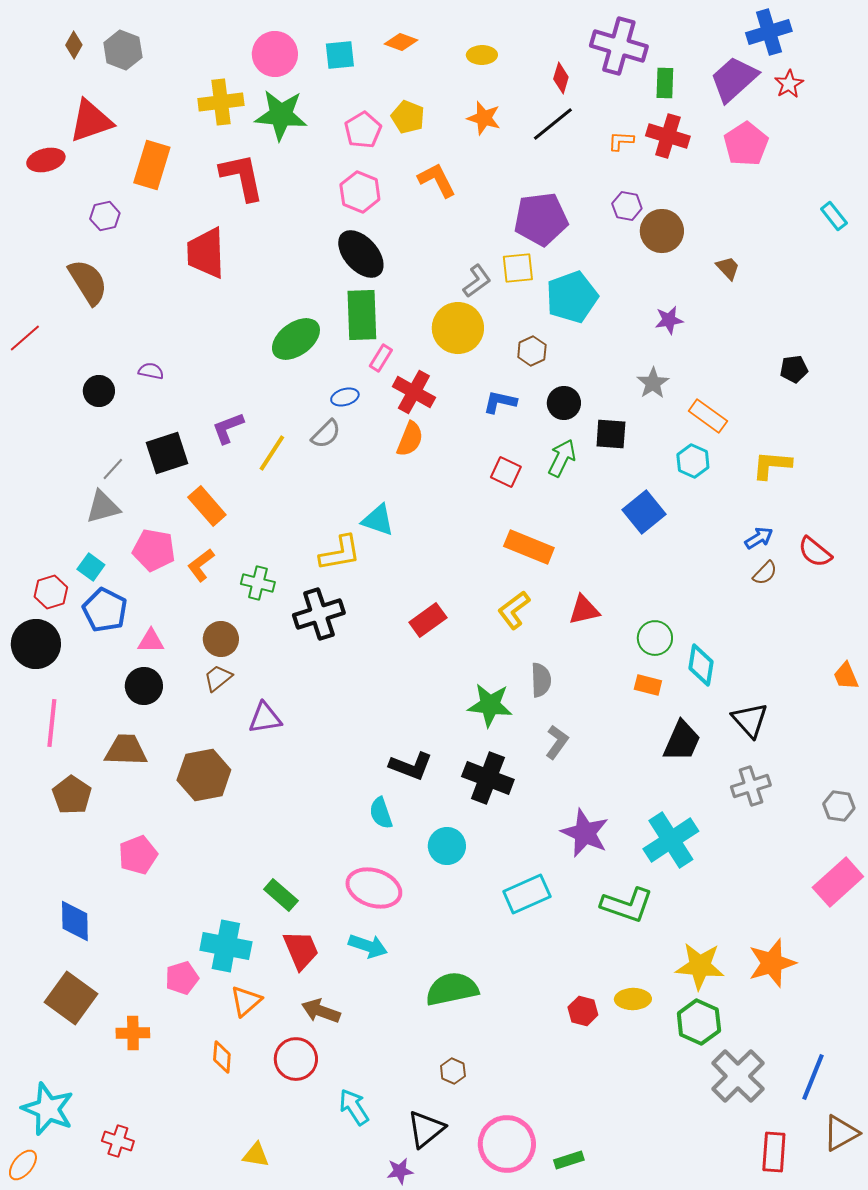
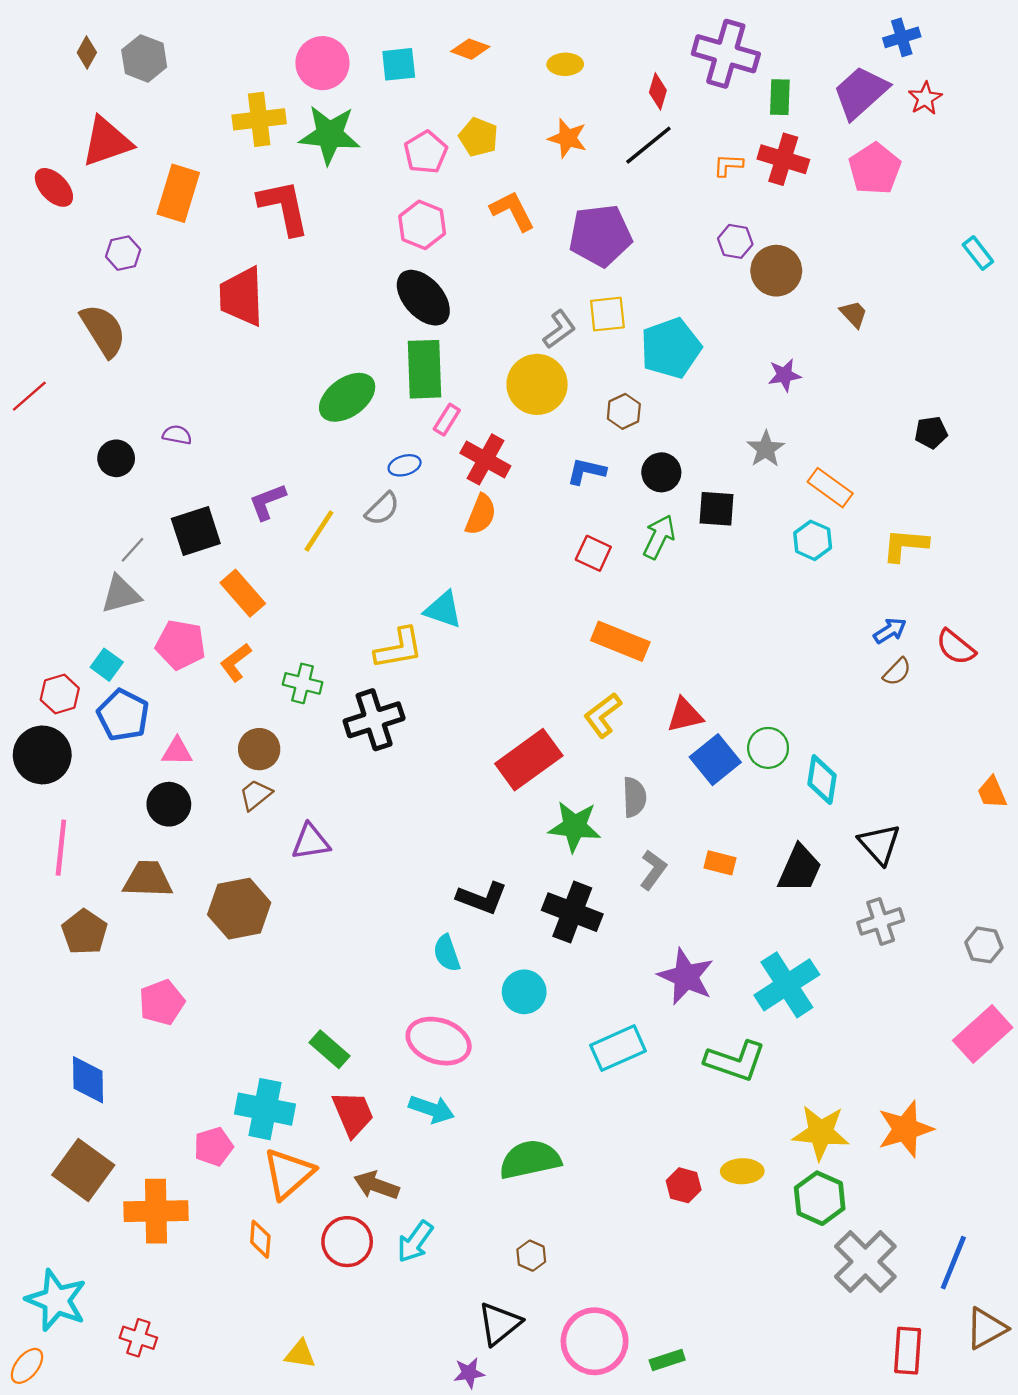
blue cross: (769, 32) -> (902, 37), size x0.7
red ellipse: (46, 160) -> (54, 187), turned 60
purple pentagon: (541, 219) -> (600, 235), moved
blue square: (644, 512) -> (715, 760), moved
red rectangle: (428, 620) -> (529, 760), moved, size x1.5
orange rectangle: (648, 685) -> (720, 863), moved
orange triangle: (246, 1001) -> (288, 1174), size x1.4
orange cross: (133, 1033) -> (156, 1211), size x1.6
cyan arrow: (354, 1107) -> (415, 1242), moved, turned -111

